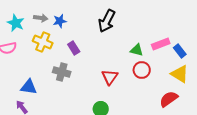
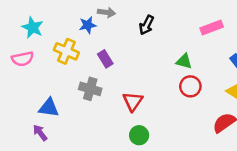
gray arrow: (41, 18) -> (106, 12), moved
black arrow: (107, 21) -> (147, 25), size x0.7
pink rectangle: (161, 44) -> (212, 28), moved
red triangle: (110, 77) -> (133, 101), moved

